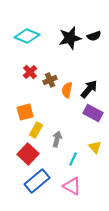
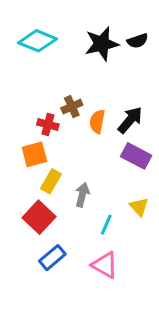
red cross: (30, 72) -> (48, 124), moved, turned -32
blue rectangle: (37, 181) -> (52, 258), size x0.7

